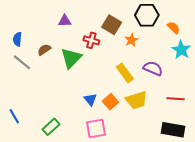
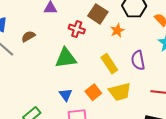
green triangle: (71, 58) -> (66, 58), moved, turned 35
purple semicircle: (153, 68) -> (138, 60), turned -126
blue triangle: (90, 99) -> (66, 95), moved

